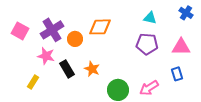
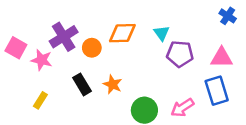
cyan triangle: (150, 18) -> (162, 33), moved, turned 40
pink square: (20, 31) -> (16, 48), moved
pink star: (46, 56) -> (42, 60), moved
blue rectangle: (177, 74) -> (217, 91), size x1.6

